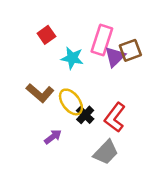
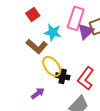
brown L-shape: (40, 93) -> (37, 46), moved
black cross: (85, 115) -> (63, 76), turned -32

